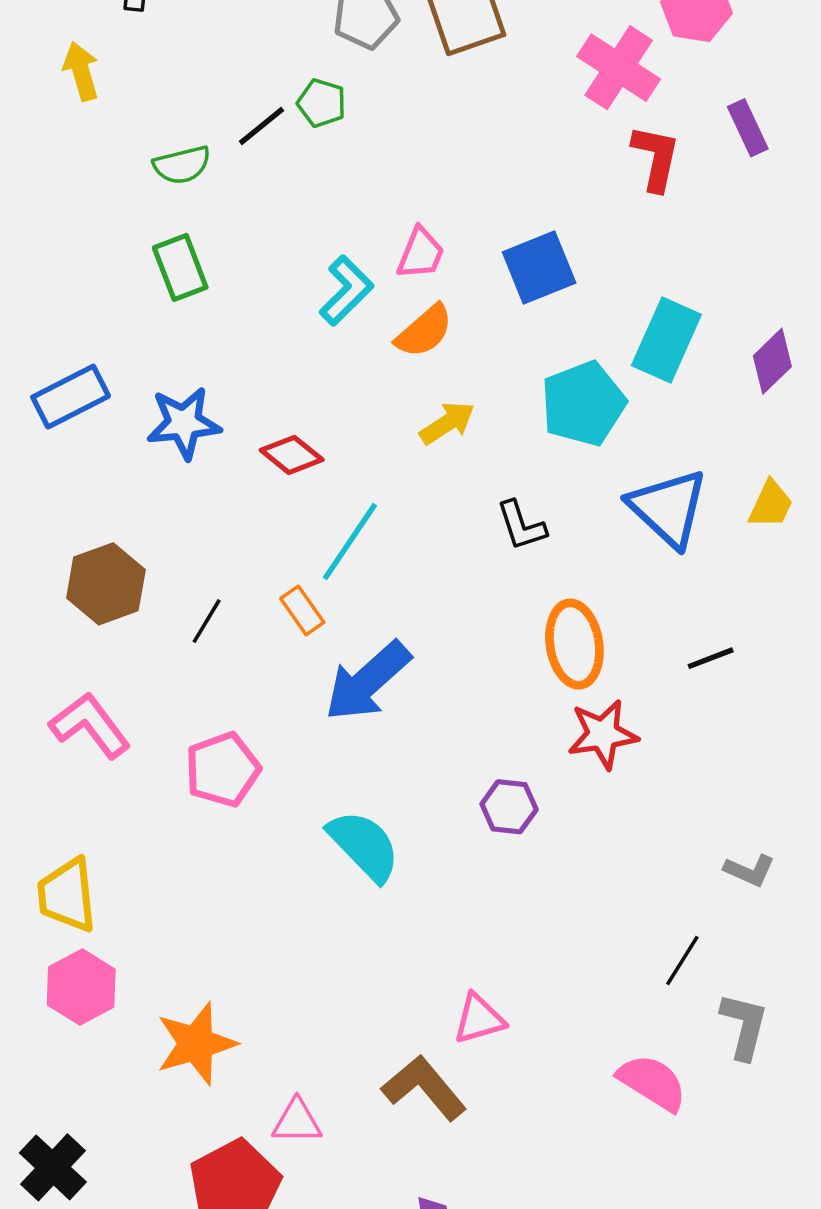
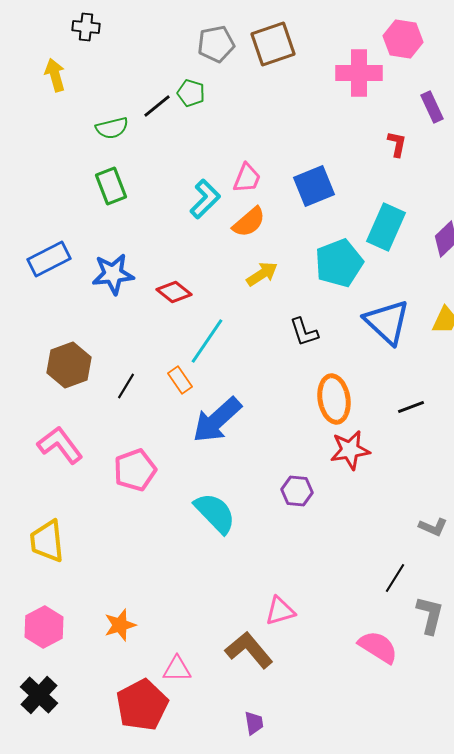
pink cross: (619, 68) -> (359, 73), turned -33
red L-shape: (656, 158) -> (397, 144), moved, size x0.7
pink hexagon: (81, 987) -> (44, 627), moved
orange star: (196, 1044) -> (120, 625), size x0.7

